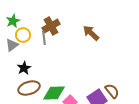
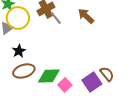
yellow circle: (23, 35) -> (18, 18), size x1.5
gray line: (44, 38) -> (56, 18), moved, turned -32

